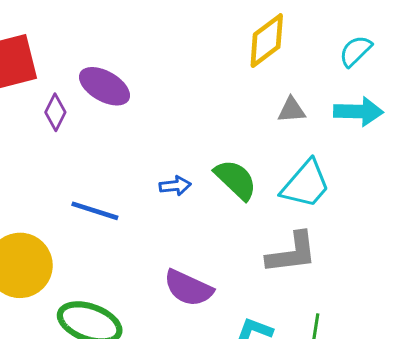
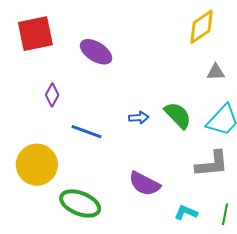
purple diamond: (55, 112) -> (52, 95), moved

